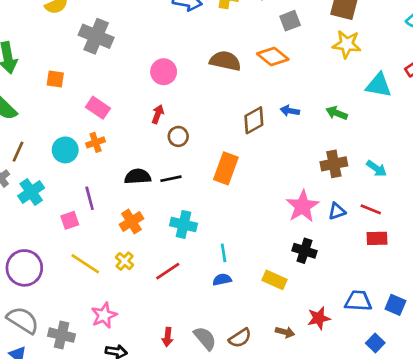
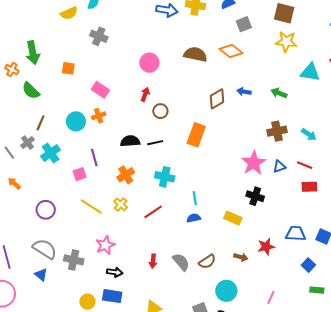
gray cross: (96, 36) -> (99, 36), size x0.7
purple circle: (24, 268) -> (46, 210), size x0.7

